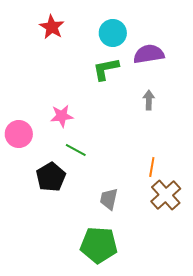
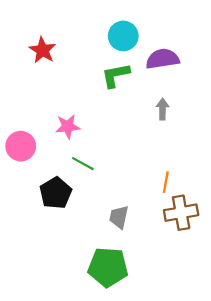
red star: (52, 27) -> (43, 50), moved
brown cross: (166, 195) -> (181, 213), turned 32

